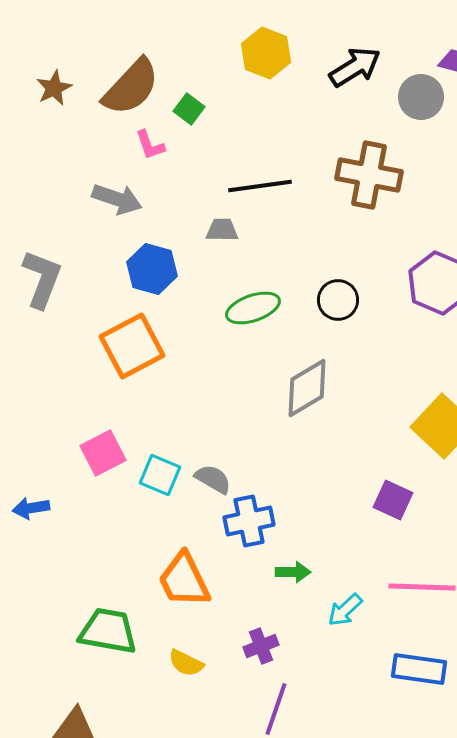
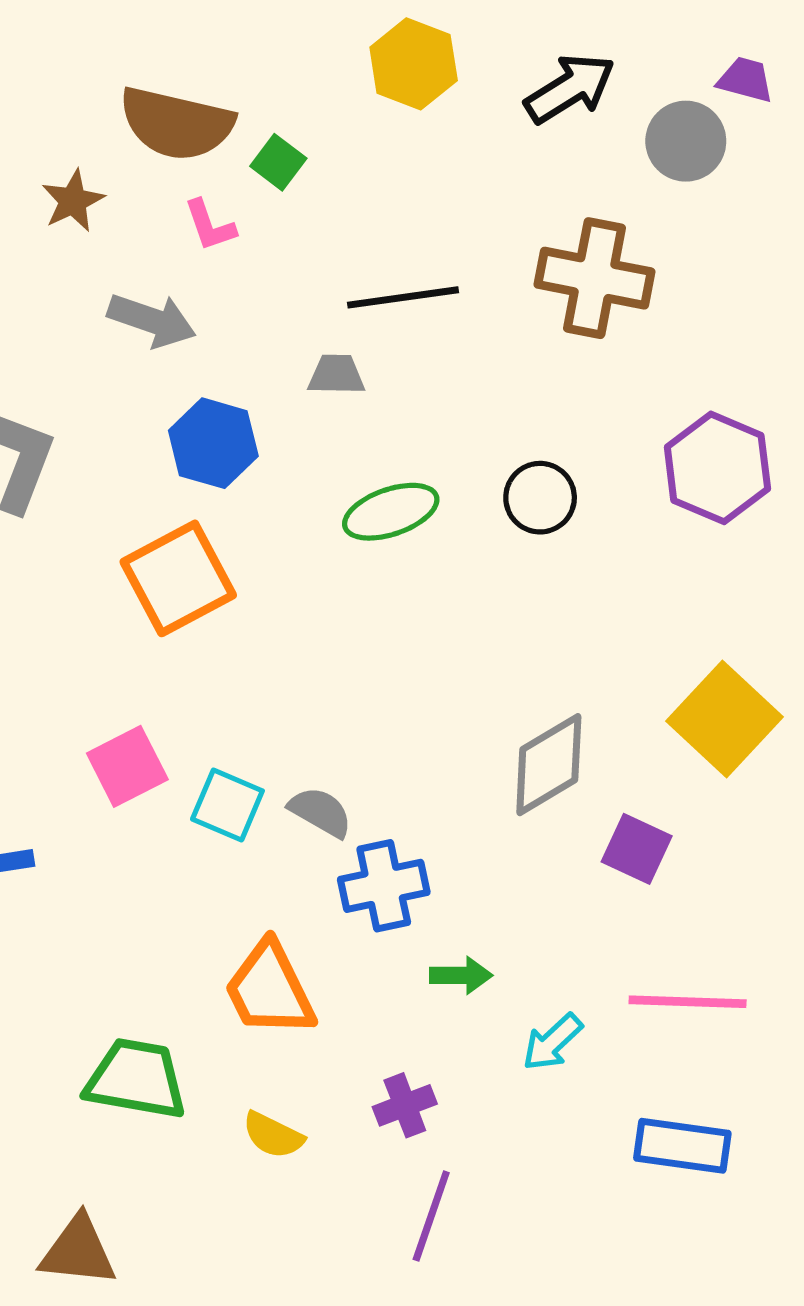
brown semicircle: (131, 87) -> (176, 124), turned 60
brown star: (54, 88) -> (73, 201), moved
gray diamond: (307, 388) -> (549, 765), moved

